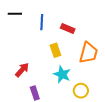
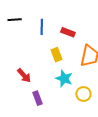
red arrow: (22, 70) -> (24, 75), turned 98

